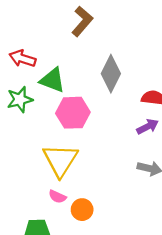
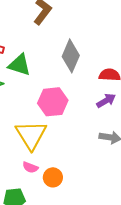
pink hexagon: (73, 113) -> (53, 102), moved

